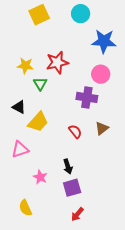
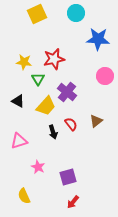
pink circle: (101, 74) -> (105, 76), moved
purple cross: (87, 97) -> (67, 92), moved, turned 30
yellow trapezoid: (38, 122) -> (46, 106), moved
black arrow: (68, 166) -> (53, 132), moved

